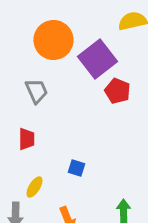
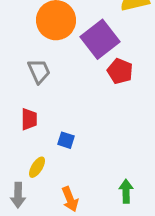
blue square: (76, 168) -> (66, 140), moved

